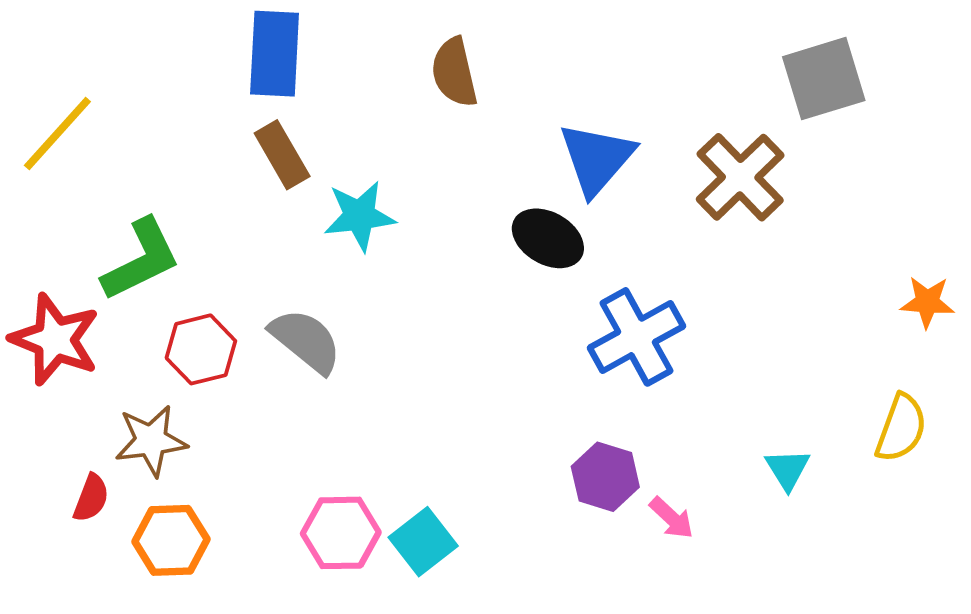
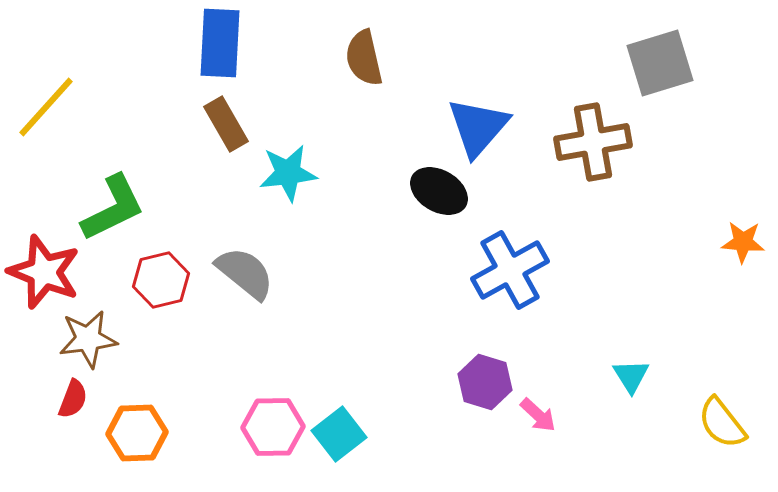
brown cross: (740, 177) -> (593, 142), turned 34
yellow semicircle: (901, 428) -> (722, 423), moved, turned 122
brown star: (151, 441) -> (88, 339), moved

